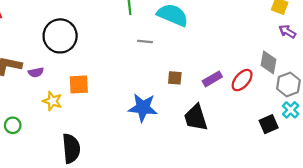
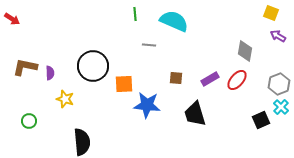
black circle: (60, 36) -> (93, 66), moved
gray diamond: (269, 62) -> (245, 51), moved
purple semicircle: (36, 72) -> (50, 73), turned -80
orange square: (79, 84) -> (124, 84), moved

